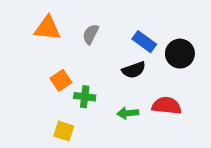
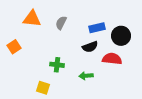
blue rectangle: (144, 42) -> (97, 28), turned -49
orange square: (61, 80) -> (14, 47), moved
red semicircle: (167, 106) -> (112, 59), moved

